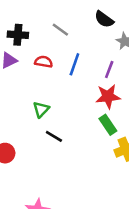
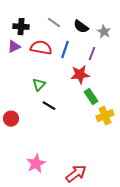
black semicircle: (104, 19) -> (81, 27), moved
red semicircle: (44, 62) -> (41, 48), size x1.5
red star: (108, 96) -> (80, 75), moved

